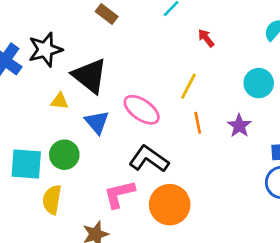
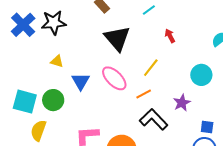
black triangle: (90, 76) -> (117, 38), moved
orange line: (198, 123) -> (144, 94), moved, turned 63
black L-shape: (149, 159) -> (154, 119), moved

